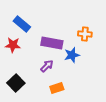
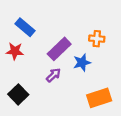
purple rectangle: (52, 43) -> (59, 49), turned -55
orange rectangle: (57, 88) -> (99, 98), moved, size x1.5

